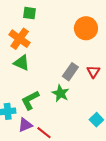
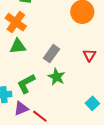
green triangle: (22, 63) -> (18, 46), turned -30
gray rectangle: (70, 72) -> (51, 54), moved

